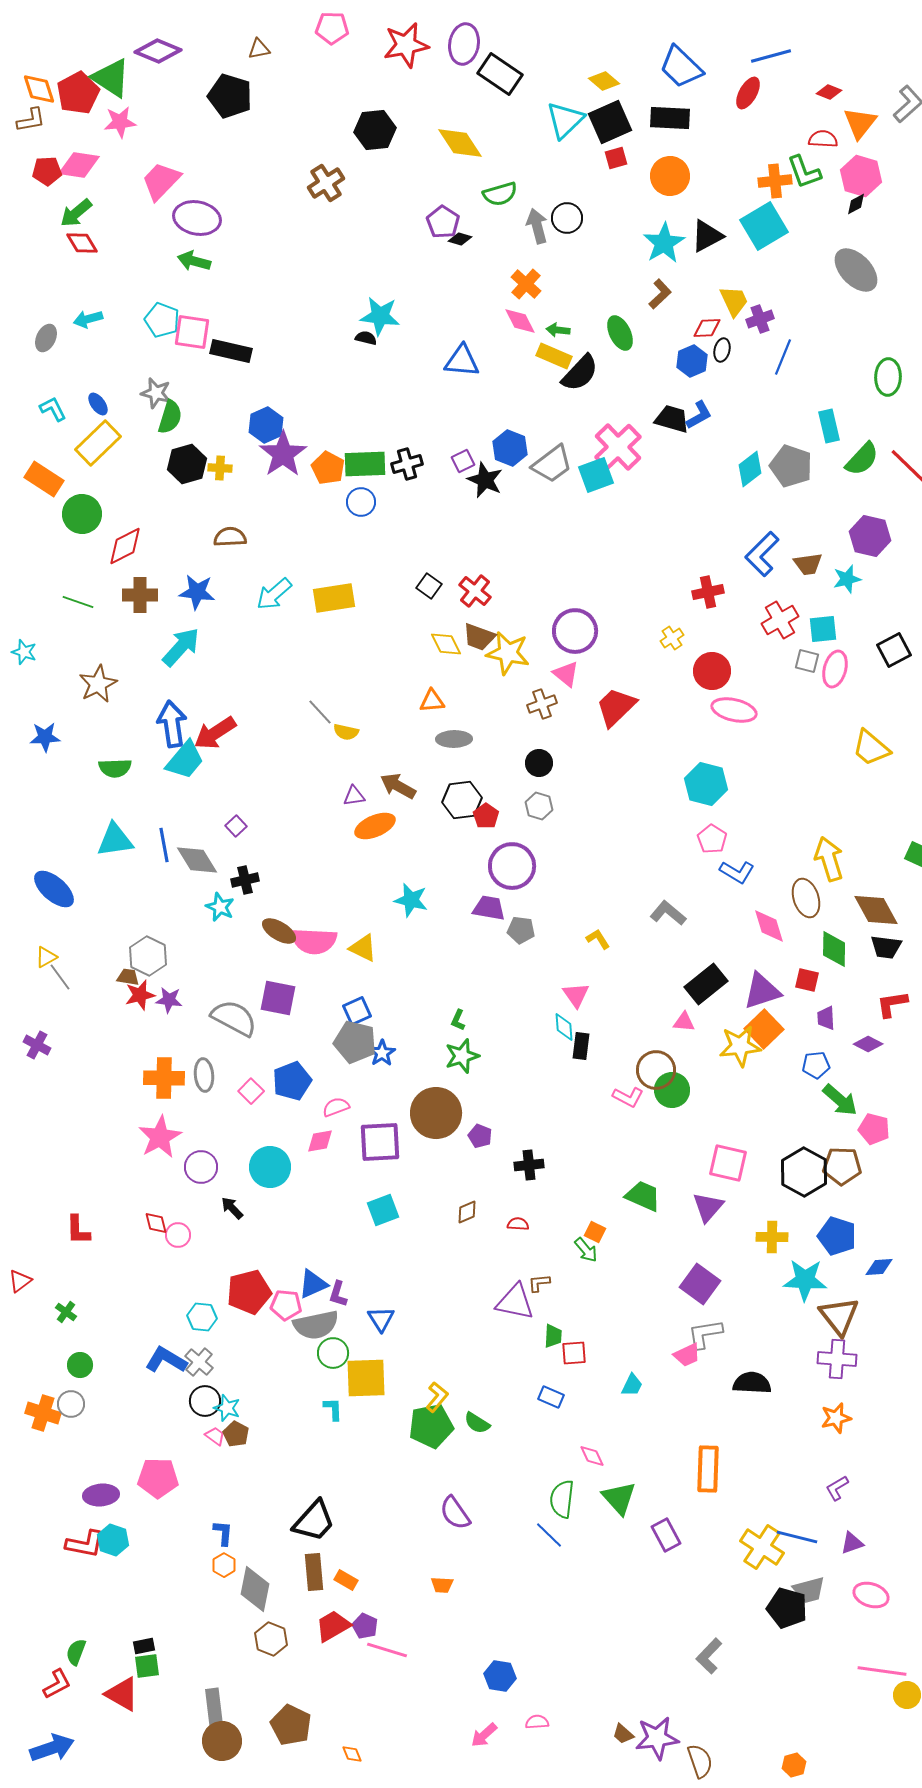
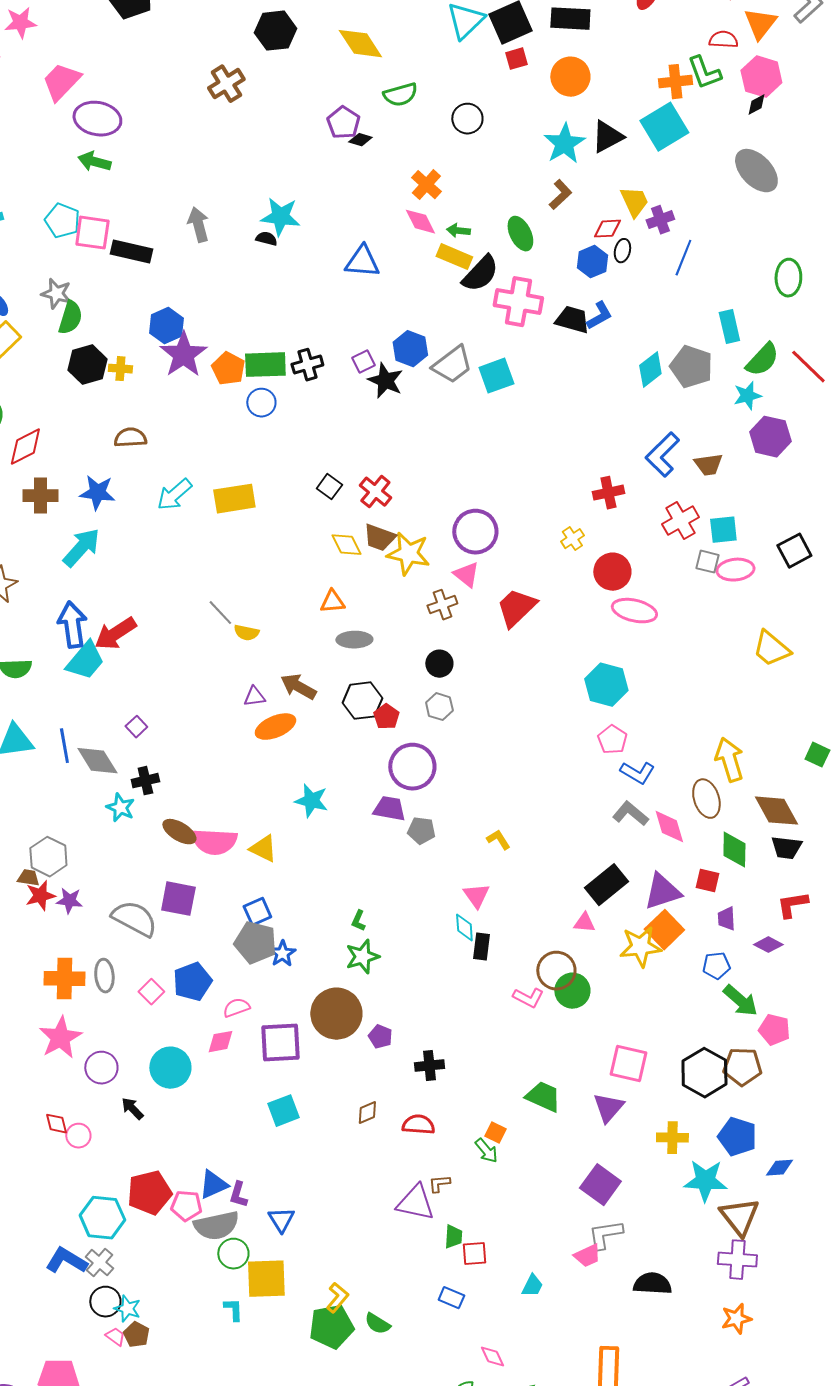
gray arrow: (537, 226) -> (198, 225), moved
pink cross: (618, 447) -> (518, 302), moved, turned -36
cyan star: (847, 579) -> (747, 396), moved
pink ellipse: (835, 669) -> (735, 570), turned 69
gray L-shape: (668, 913) -> (630, 814), moved
red semicircle: (518, 1224) -> (418, 1125), size x1.5
cyan hexagon: (202, 1317) -> (102, 1218), size x1.5

